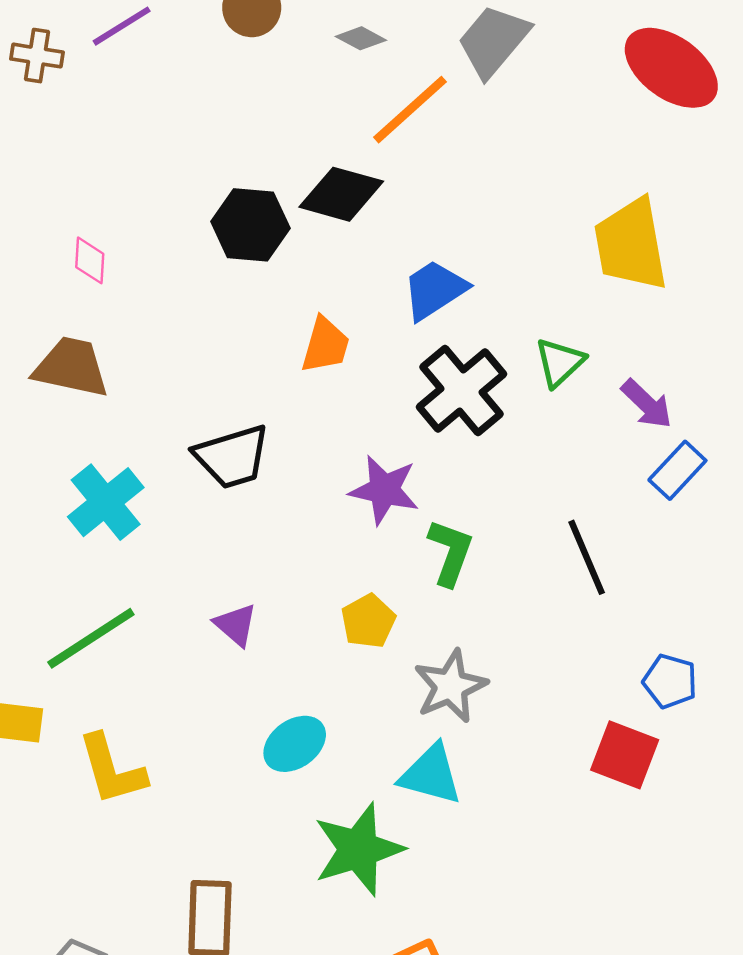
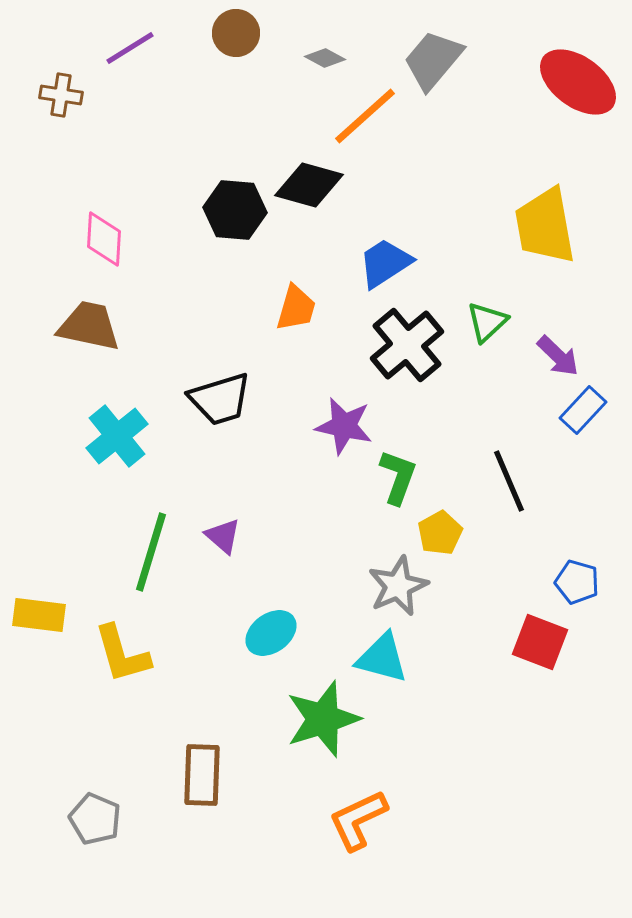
brown cross: (37, 56) -> (61, 95), moved
pink diamond: (90, 260) -> (104, 239), size x1.4
yellow pentagon: (368, 621) -> (440, 533), moved
green line: (91, 638) -> (151, 552), moved, turned -40

